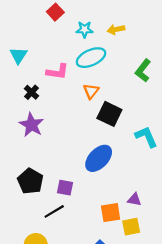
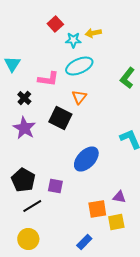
red square: (55, 12) -> (55, 24), moved
yellow arrow: (116, 29) -> (93, 33), moved
black square: (109, 114) -> (60, 118), moved
black line: (54, 211) -> (32, 206), moved

